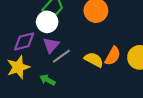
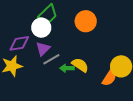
orange semicircle: (113, 56) -> (109, 78), moved
green arrow: (48, 80) -> (67, 68), moved, turned -32

